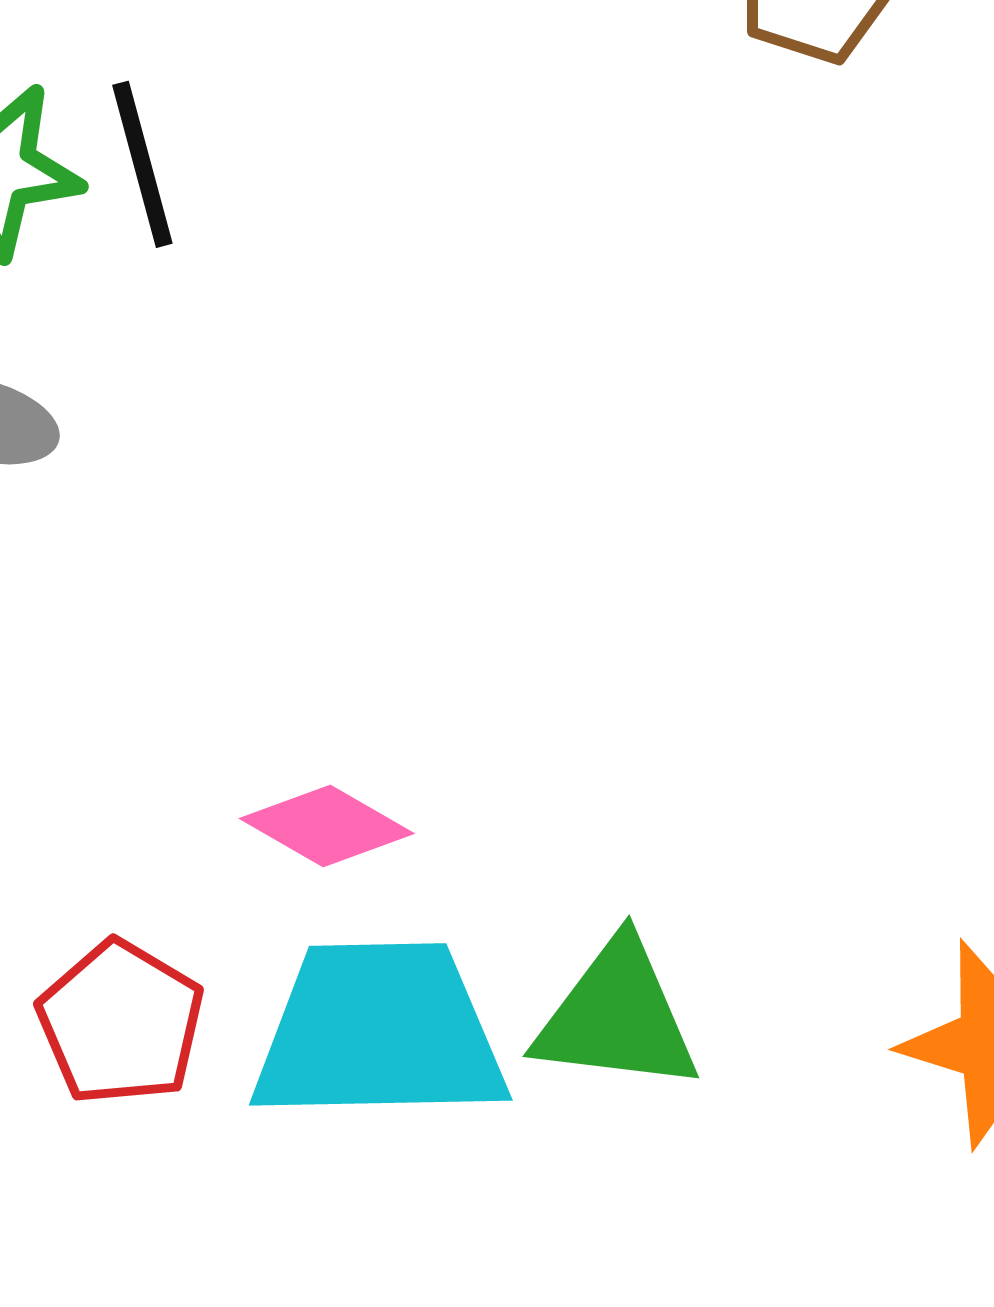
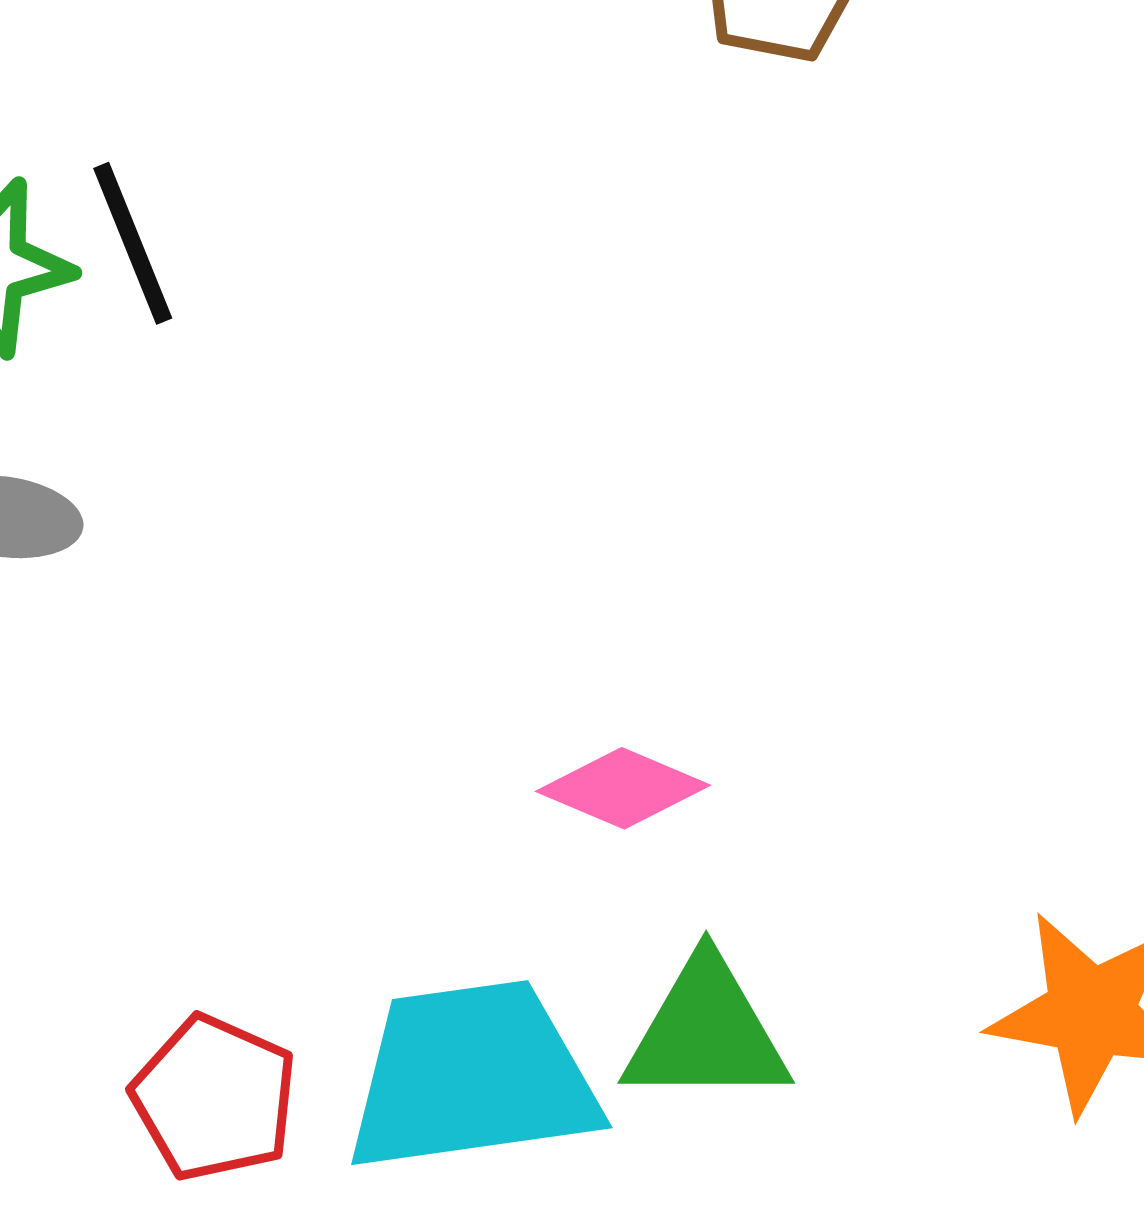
pink diamond: (327, 826) -> (623, 788), moved

